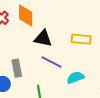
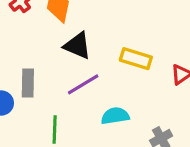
purple line: (51, 62) -> (83, 84), turned -70

